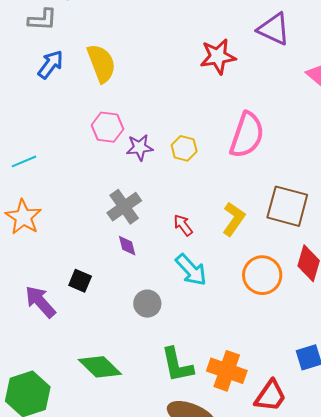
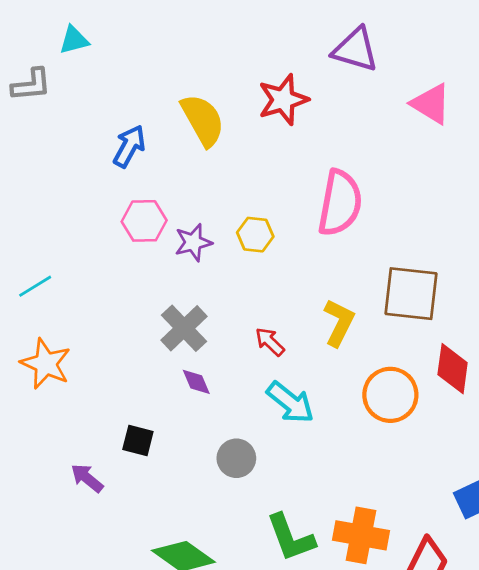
yellow semicircle: (101, 63) -> (203, 120), moved
blue arrow: (51, 64) -> (129, 146), moved
purple arrow: (40, 302) -> (87, 478), size x0.7

